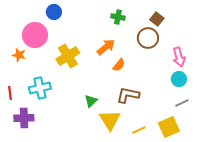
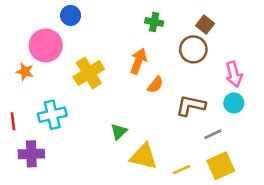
orange arrow: (106, 47) -> (138, 61), turned -30
brown L-shape: (128, 95) -> (191, 106), moved
gray line: (182, 103) -> (213, 134), moved
yellow triangle: (110, 120) -> (144, 156), turned -45

